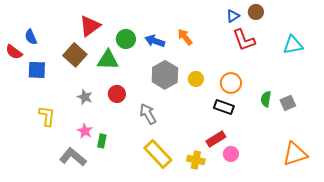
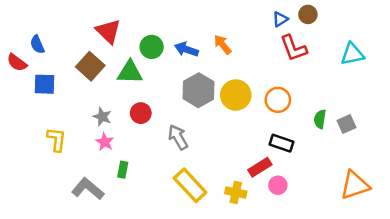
red triangle: (90, 26) -> (108, 31), turned -40
yellow circle: (196, 79) -> (236, 95), size x1.6
black rectangle: (224, 107) -> (281, 143), moved
pink star: (85, 131) -> (105, 142), moved

